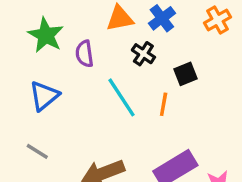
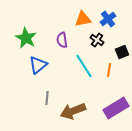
green star: (46, 35) -> (26, 38), moved
gray line: (37, 151) -> (47, 98), moved, turned 64

